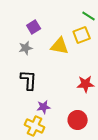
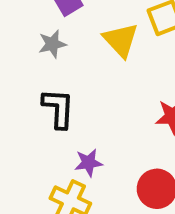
yellow triangle: (60, 46) -> (121, 40), turned 36

